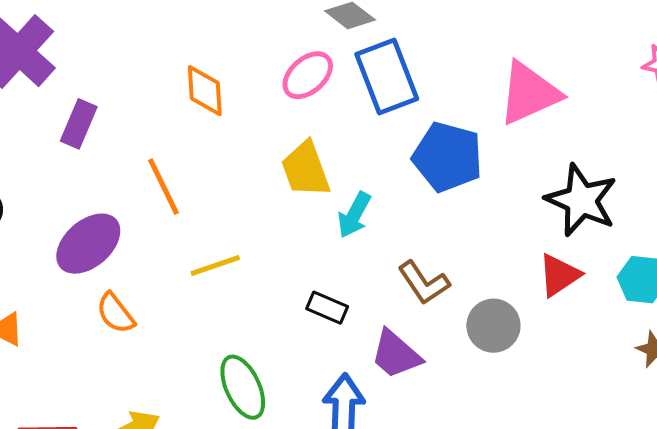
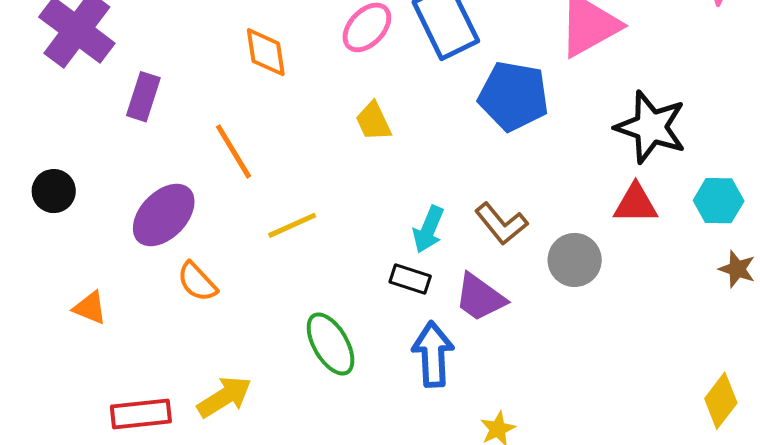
yellow trapezoid: (306, 169) -> (373, 121), size x0.7
cyan arrow: (354, 215) -> (428, 229), moved
red triangle: (559, 275) -> (636, 204), turned 39
black rectangle: (327, 308) -> (410, 279), moved

